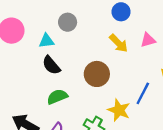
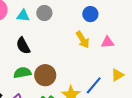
cyan triangle: (46, 41) -> (23, 16), moved
brown circle: (97, 74) -> (45, 75), moved

